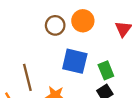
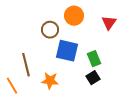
brown circle: (55, 25) -> (50, 30), moved

